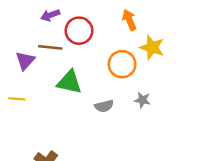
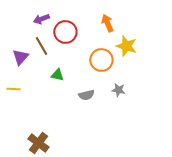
brown line: (50, 47) -> (41, 46), turned 54
green triangle: (69, 82) -> (57, 75), size x0.6

